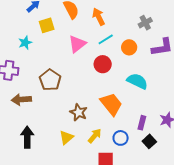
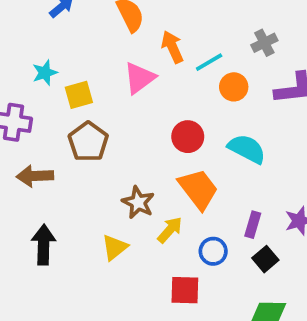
orange arrow: (99, 17) -> (172, 47), moved
yellow square: (47, 25) -> (79, 95), moved
cyan line: (106, 39) -> (209, 62), moved
red circle: (103, 64) -> (188, 137), moved
yellow arrow: (95, 136) -> (170, 230), moved

